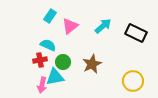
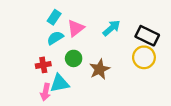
cyan semicircle: (48, 45) -> (55, 38), moved, turned -56
green circle: (63, 62) -> (74, 58), moved
yellow circle: (133, 81) -> (144, 57), moved

